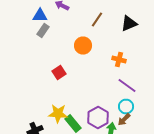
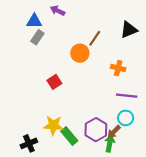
brown line: (97, 20) -> (95, 38), moved
purple line: (127, 86) -> (127, 96), turned -30
brown arrow: (124, 120) -> (114, 132), moved

